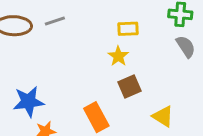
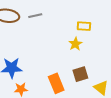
brown square: (129, 86) -> (80, 74), moved

